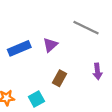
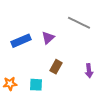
purple arrow: (97, 71) -> (89, 71), moved
cyan square: (36, 99) -> (36, 85), turned 32

